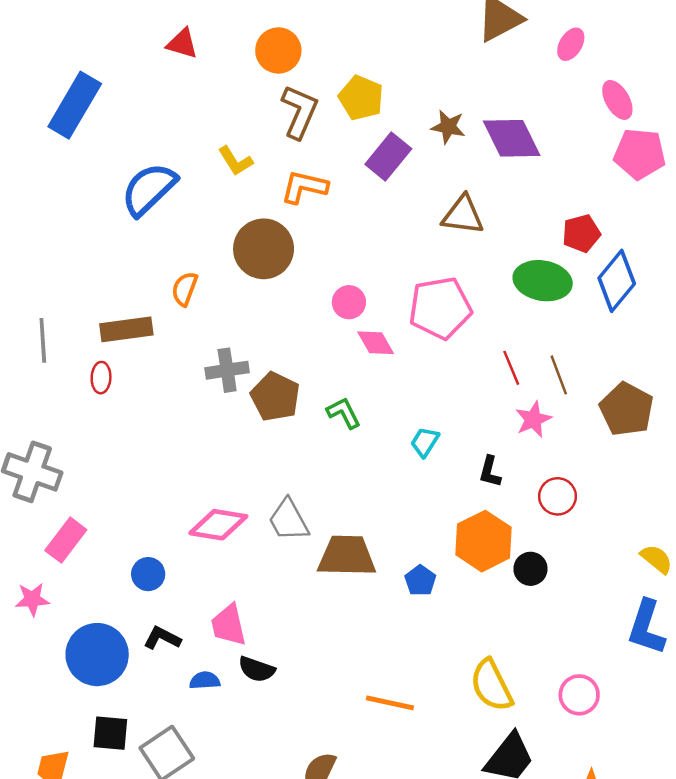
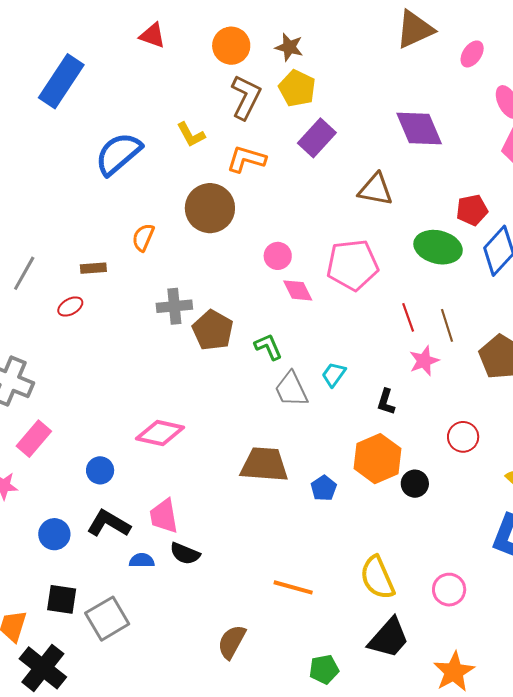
brown star: (448, 127) -> (289, 47), moved
brown rectangle: (126, 329) -> (93, 268), size x0.6
gray line: (43, 340) -> (24, 273), turned 30
red ellipse: (101, 378) -> (70, 307), turned 55
red circle: (557, 496) -> (463, 437), moved
gray trapezoid: (289, 520) -> (291, 389), moved
black L-shape: (162, 638) -> (109, 524), size x1.4
blue circle: (97, 655) -> (54, 534), size x0.6

